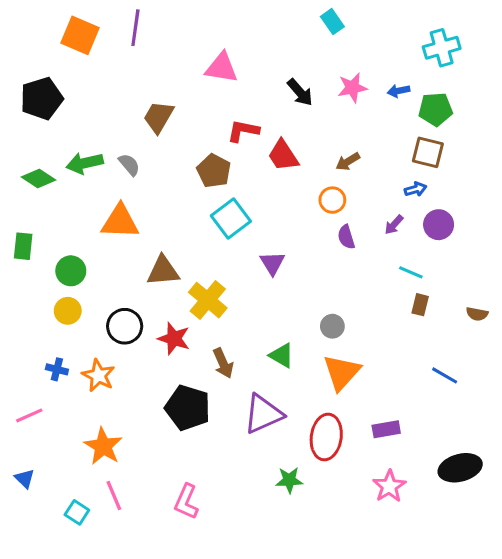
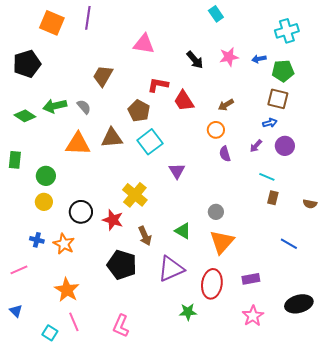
brown triangle: (163, 271) -> (112, 138), moved

